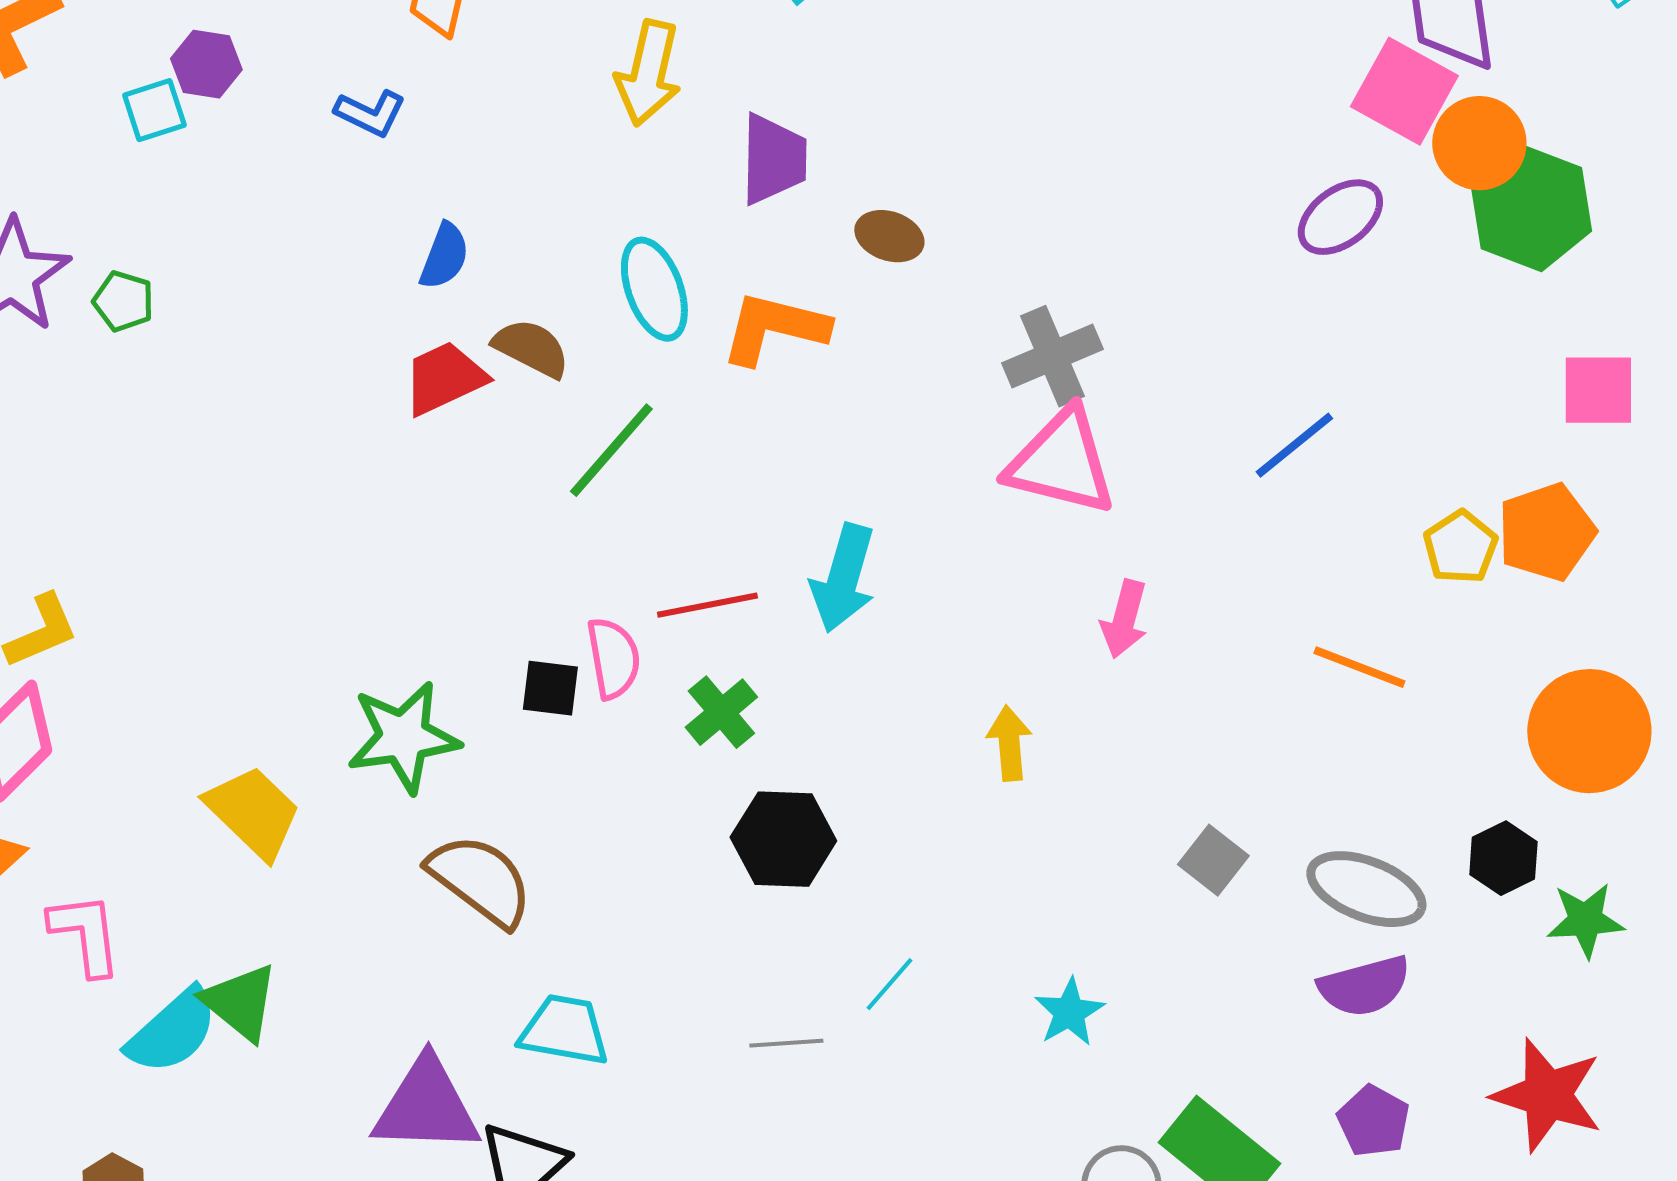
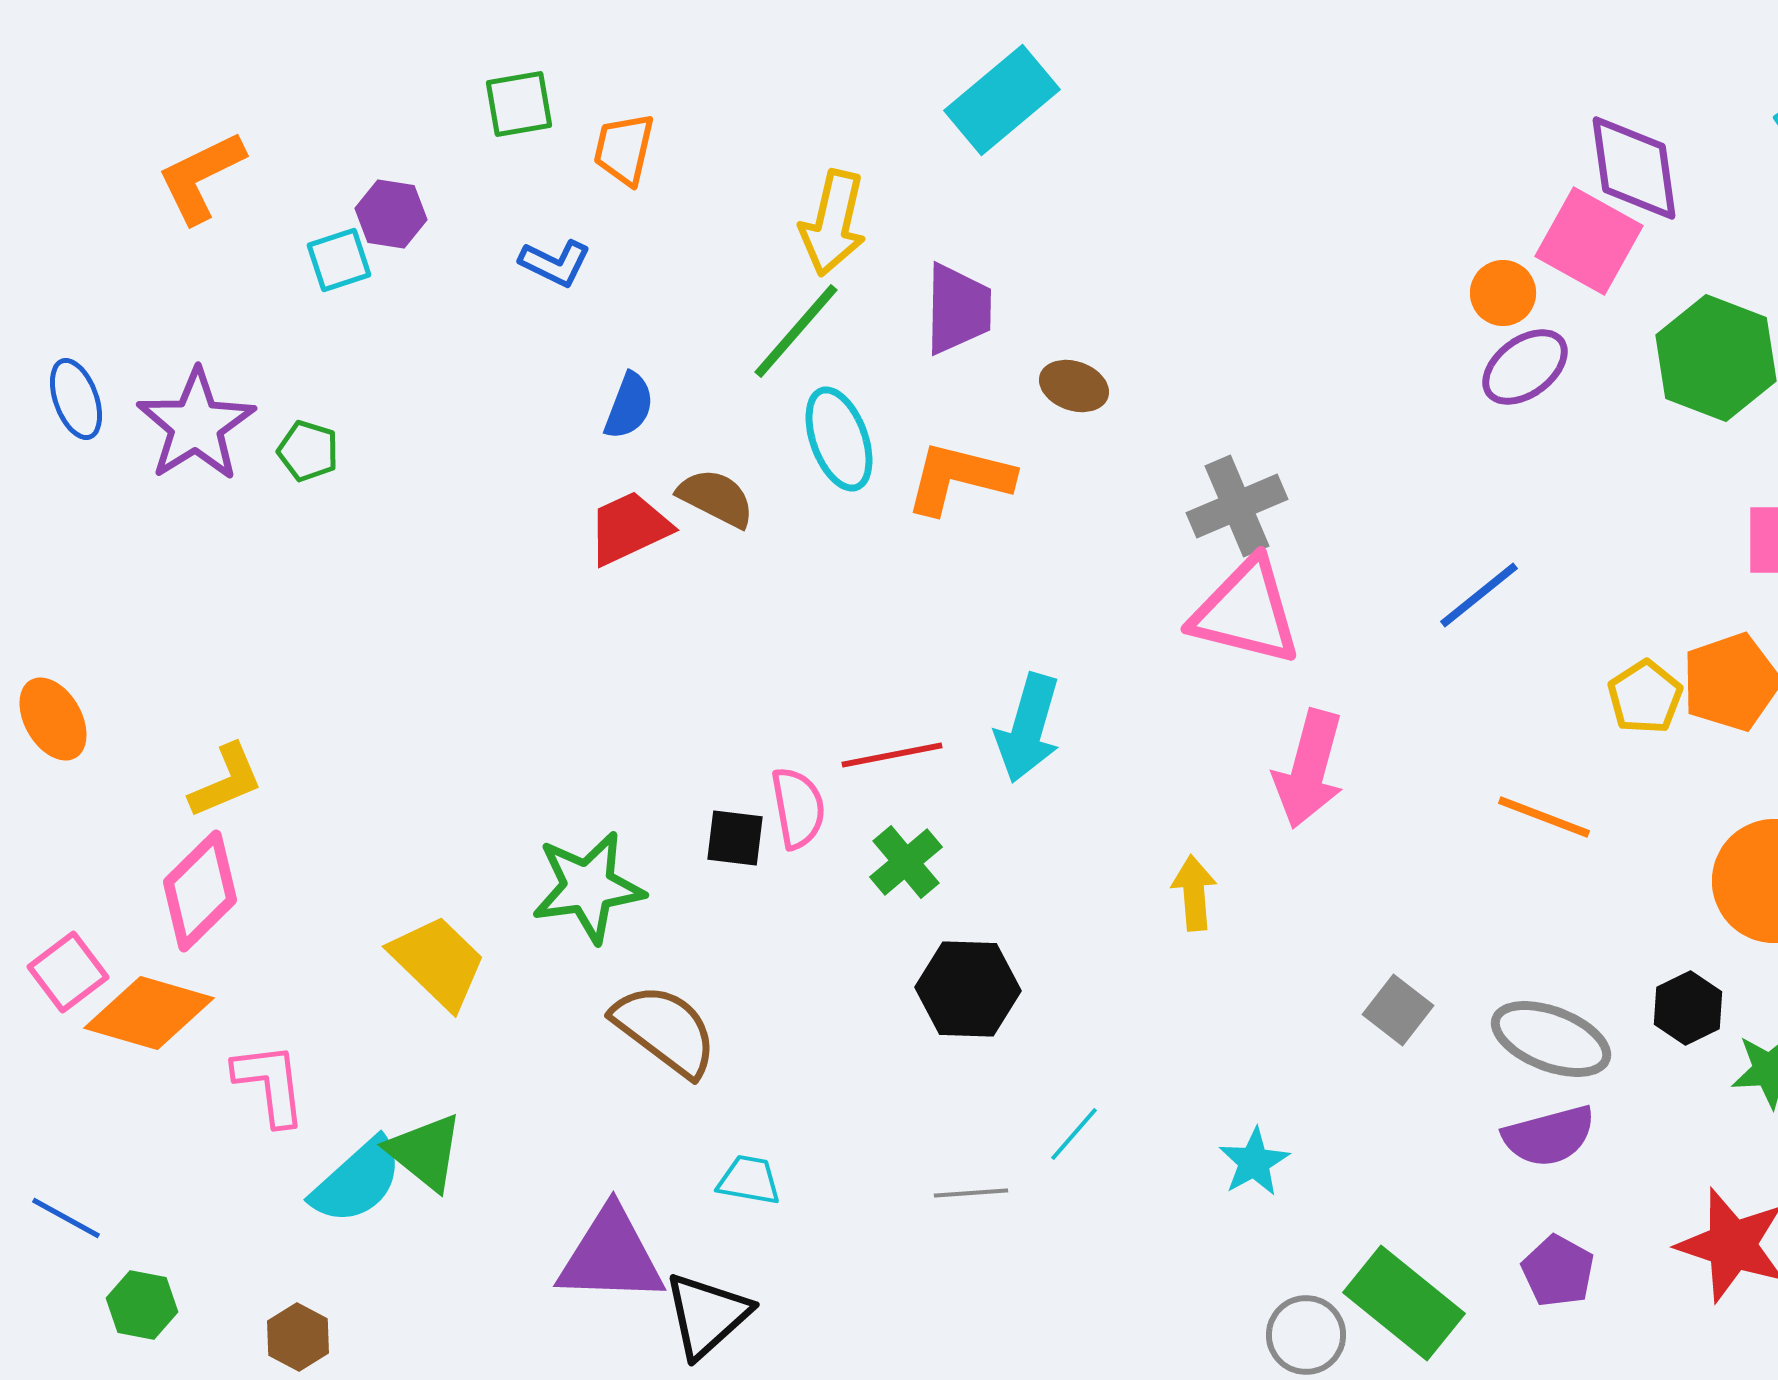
orange circle: (1479, 143) -> (1503, 293), moved, size x0.7
green line: (611, 450) -> (796, 331), moved
pink arrow: (1124, 619) -> (1309, 769), size x1.5
cyan trapezoid: (564, 1030) -> (749, 1180), size x0.7

